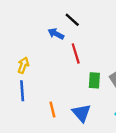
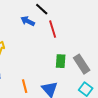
red line: (76, 54) -> (53, 29), moved

